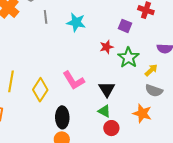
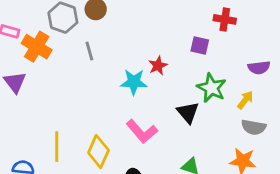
cyan star: (76, 22) -> (134, 82), moved
red star: (107, 47) -> (158, 66), moved
black triangle: (107, 89) -> (188, 113), moved

